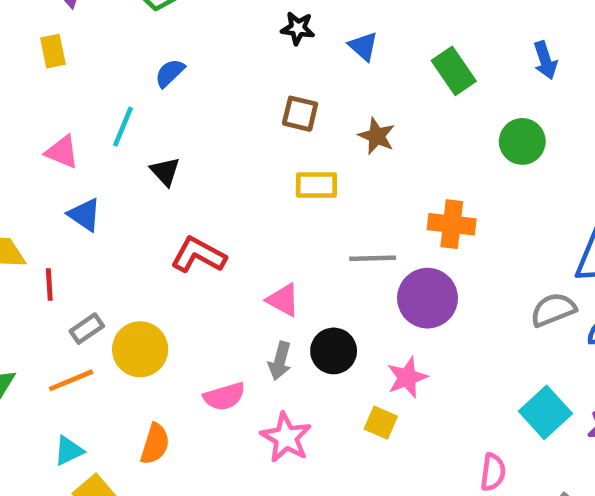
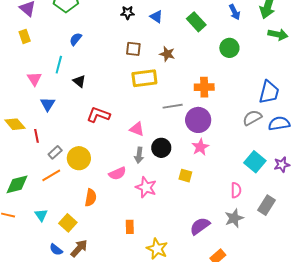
pink triangle: (62, 152) -> (34, 79), turned 42
yellow rectangle: (316, 185) -> (144, 78), size x1.4
blue triangle: (85, 215) -> (48, 104), turned 35
pink star: (407, 377) -> (200, 147), moved
cyan triangle: (69, 451) -> (41, 215), moved, turned -32

